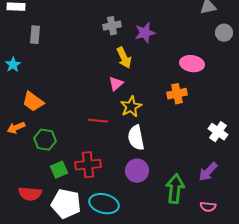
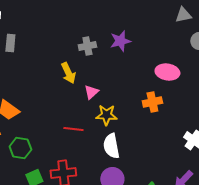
gray cross: (112, 26) -> (87, 46), moved
yellow arrow: (124, 58) -> (68, 73), moved
yellow star: (131, 107) -> (106, 115), turned 30

